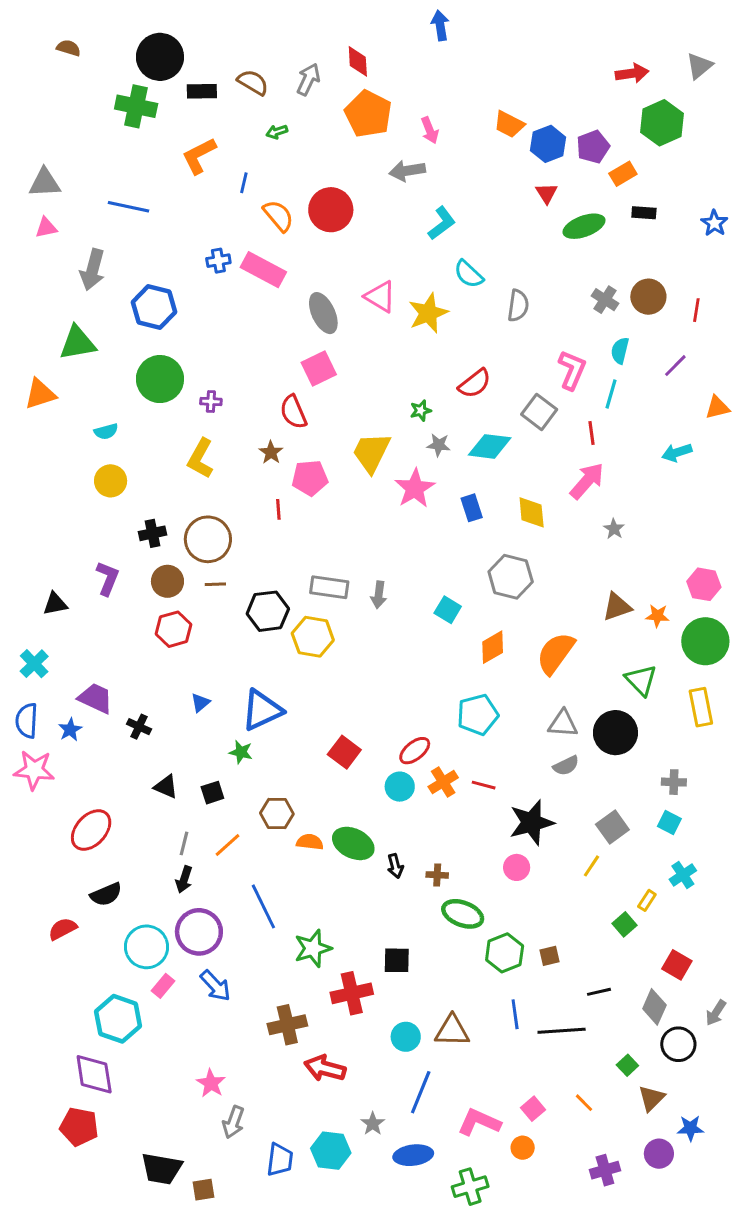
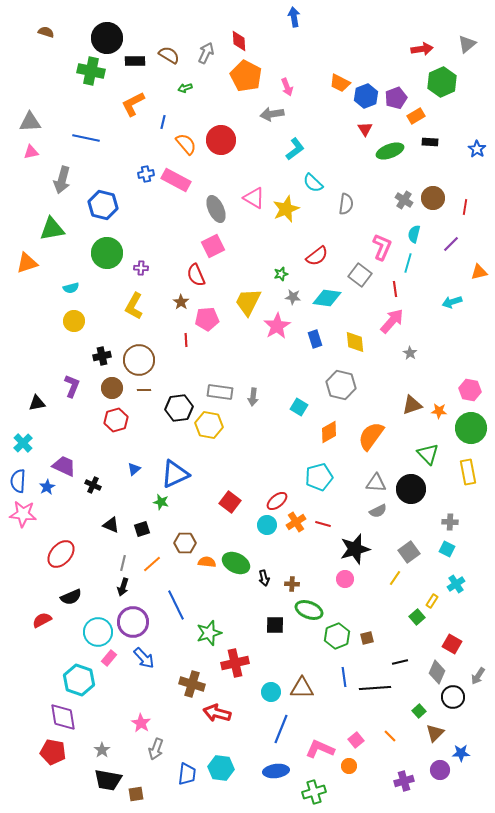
black square: (397, 960) -> (275, 625), moved
brown cross: (287, 1025) -> (192, 684), turned 30
gray star: (373, 1124) -> (102, 750), moved

